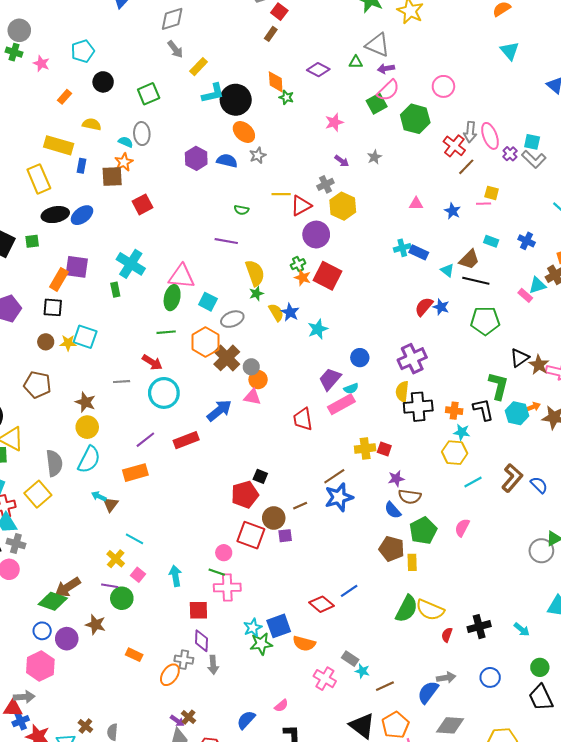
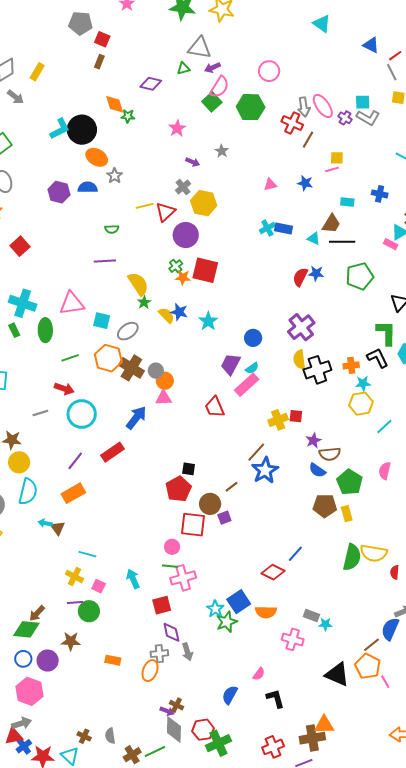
yellow rectangle: (199, 67) -> (37, 72), moved
green ellipse: (172, 298) -> (45, 330), moved
brown arrow: (68, 587) -> (37, 613), size x0.7
brown line: (385, 686) -> (372, 645), moved

